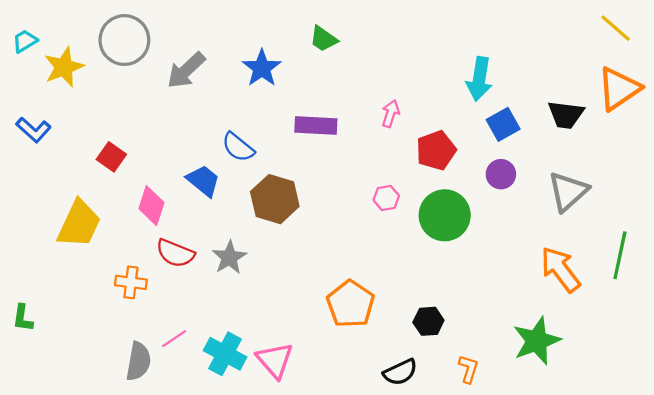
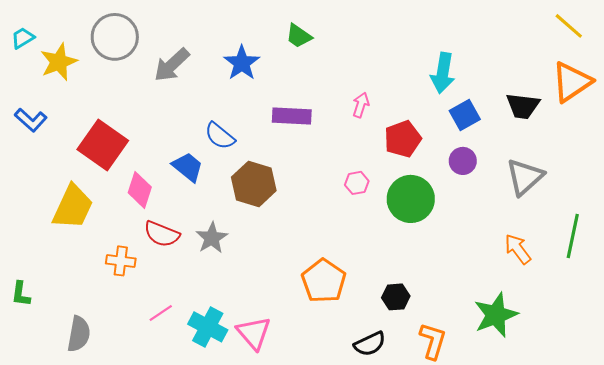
red square: (111, 157) -> (103, 145), size x1.8
orange arrow: (560, 269) -> (518, 249), size x0.7
gray semicircle: (138, 361) -> (79, 334), moved
orange L-shape: (468, 369) -> (433, 341), size x1.4

